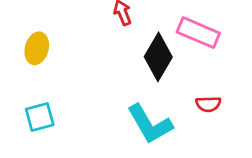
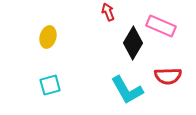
red semicircle: (208, 104) -> (168, 76), size x1.5

